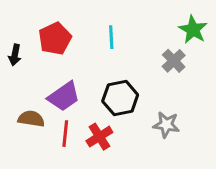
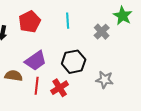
gray cross: (174, 61) -> (102, 32), moved

